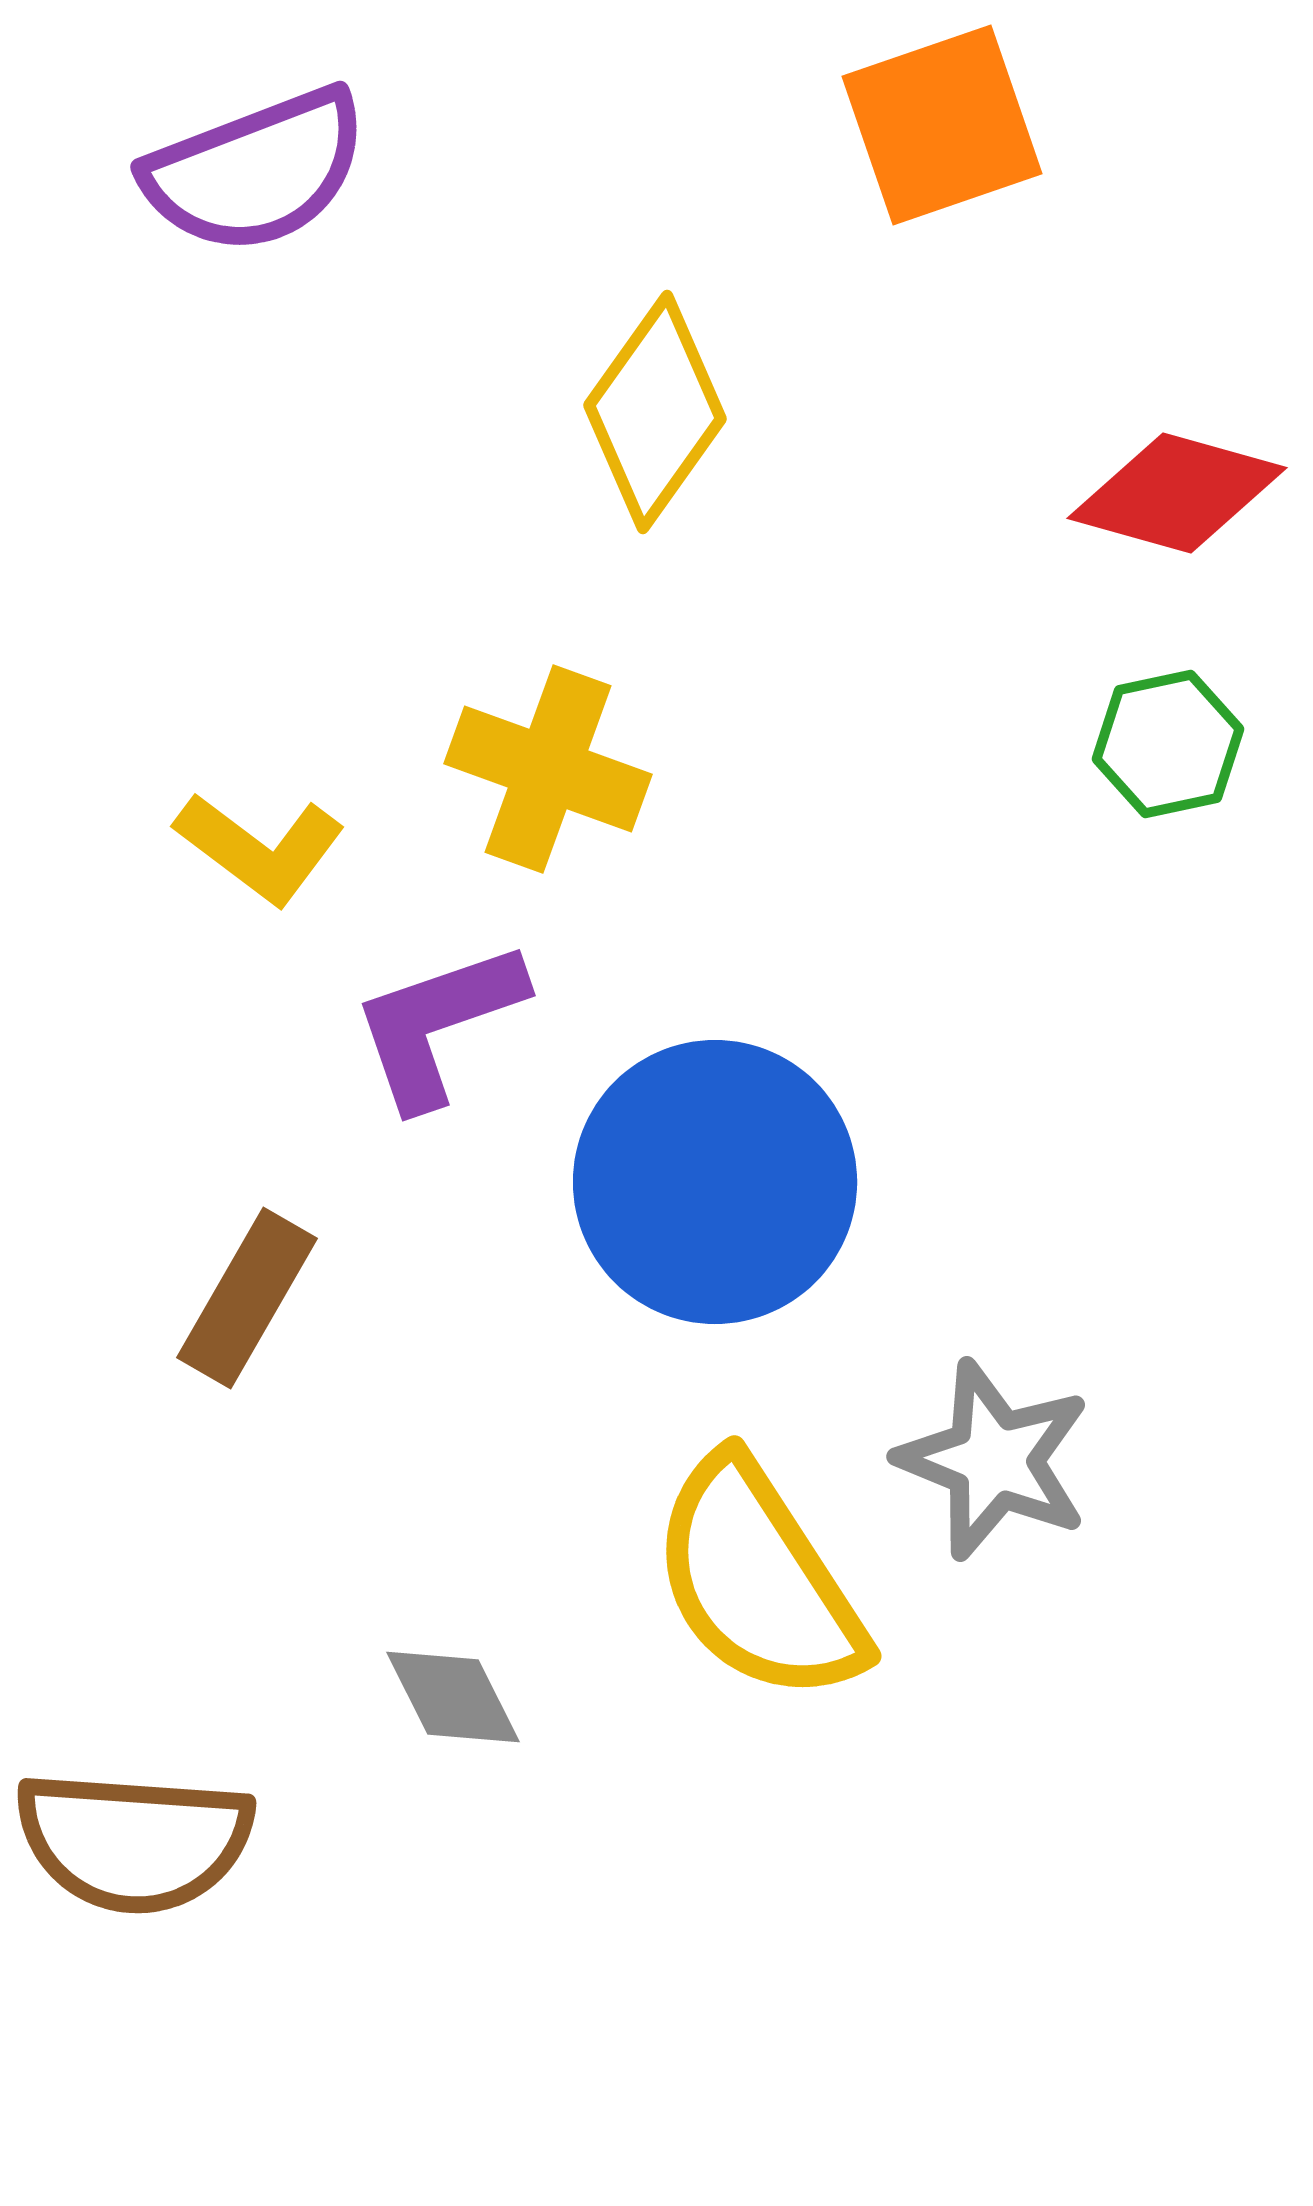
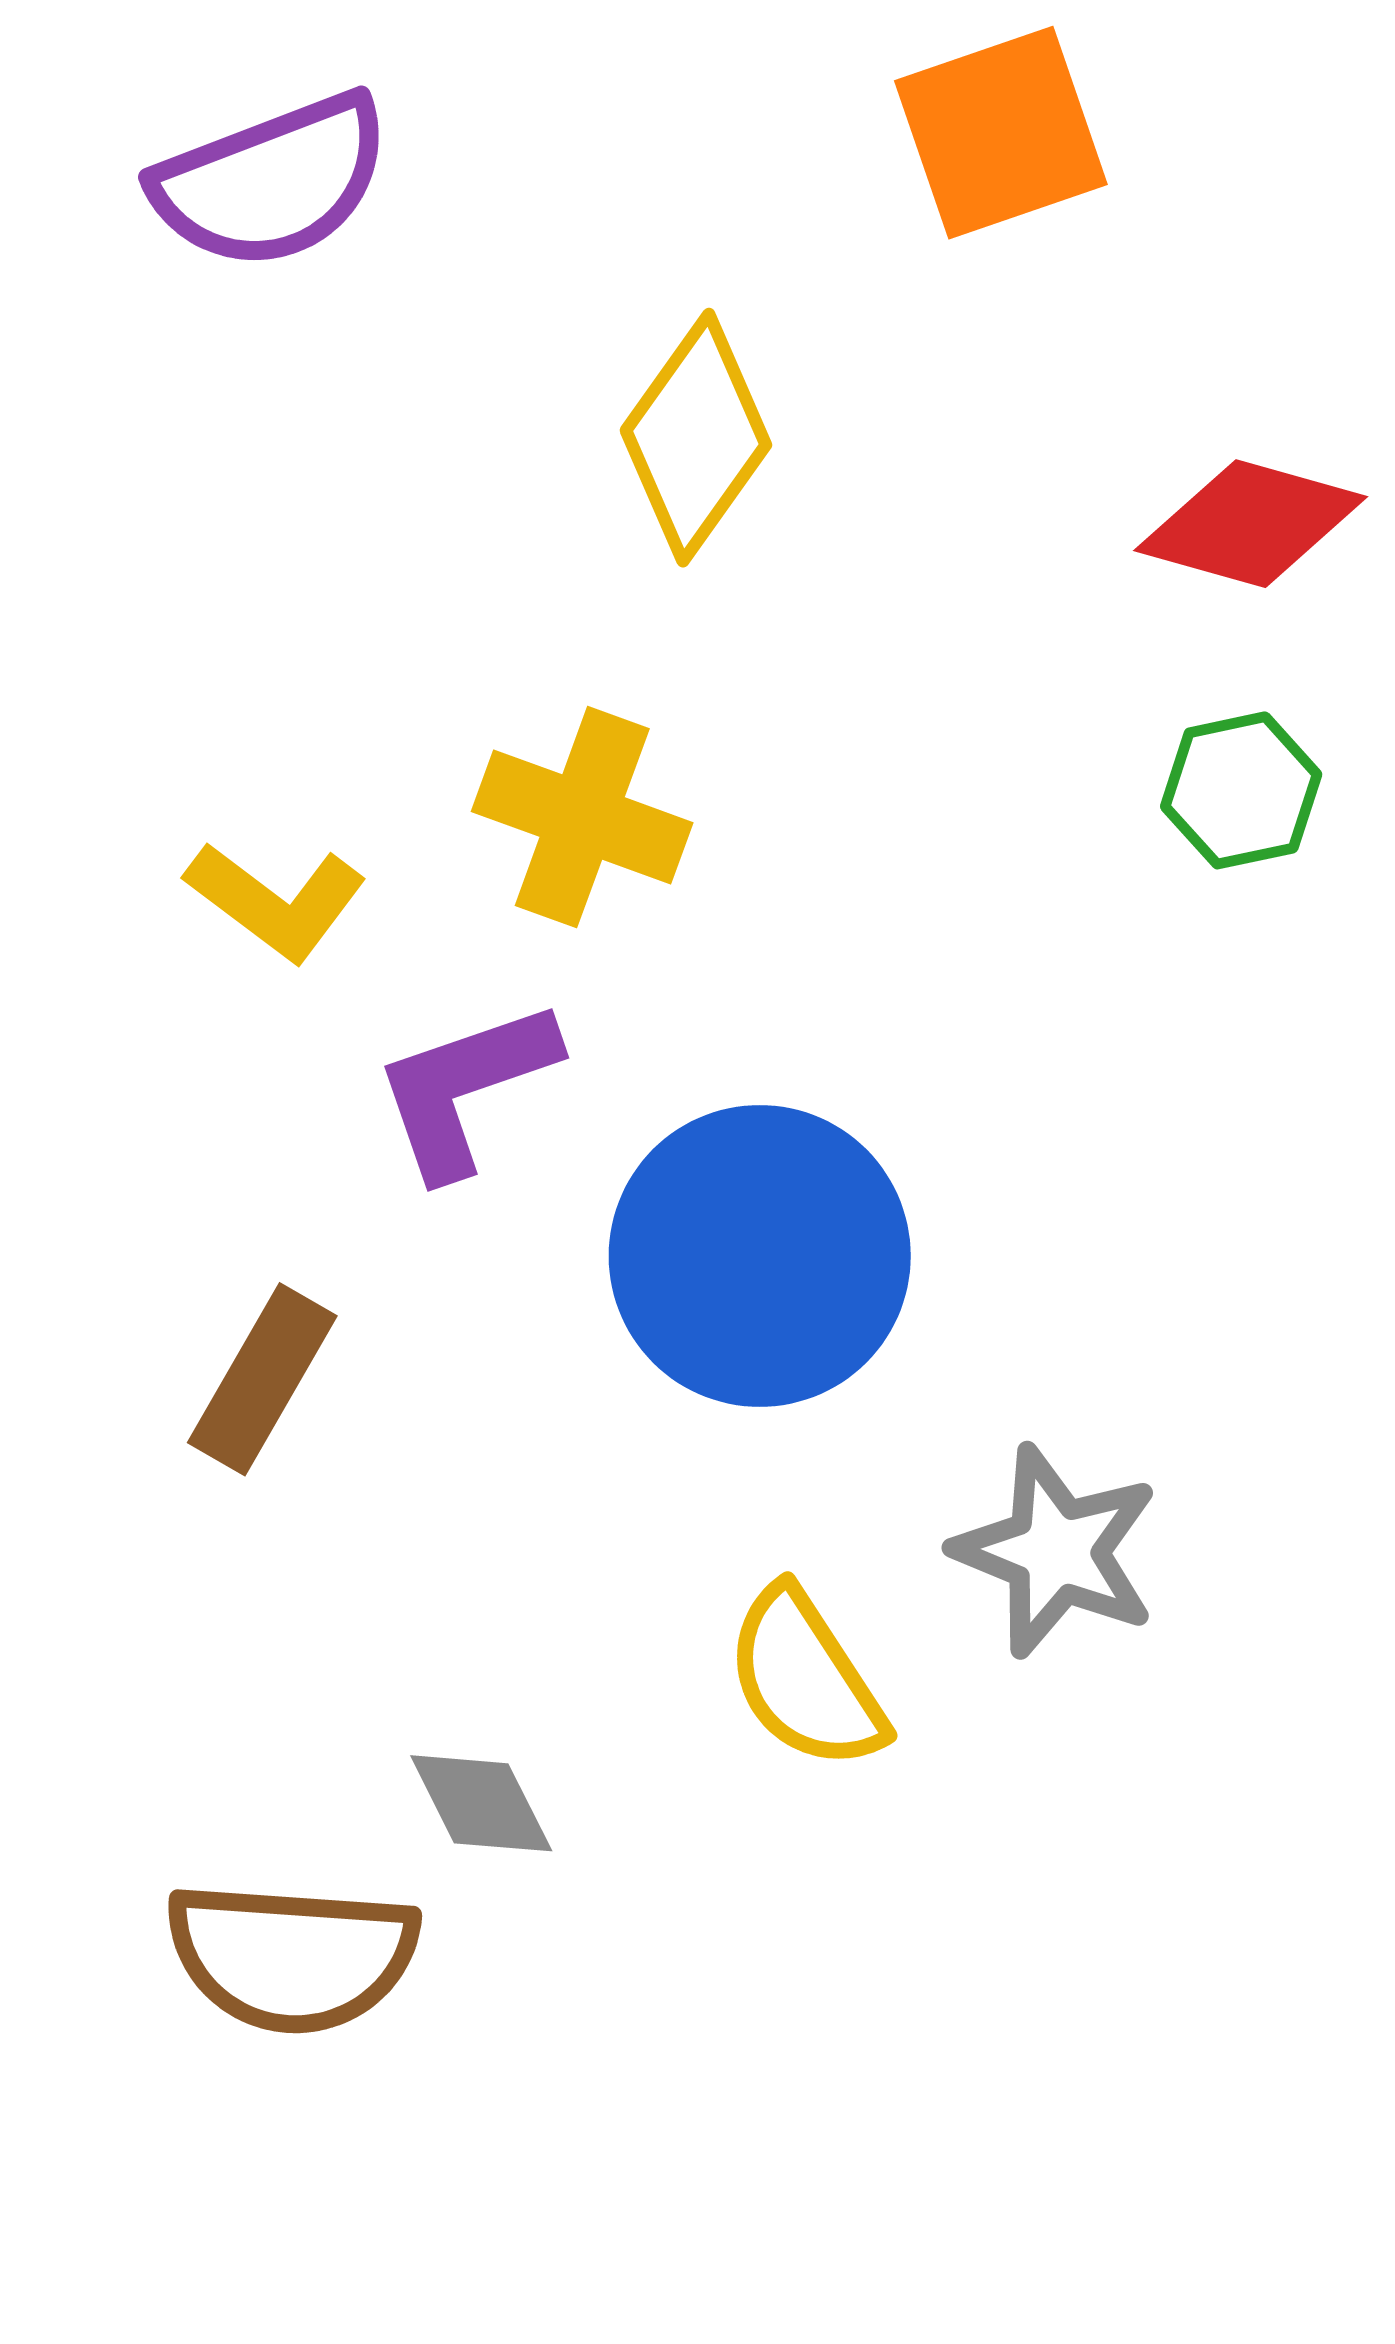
yellow semicircle: (758, 1580) -> (805, 1679), size x0.7
brown semicircle: (134, 1841) -> (292, 1956), moved

